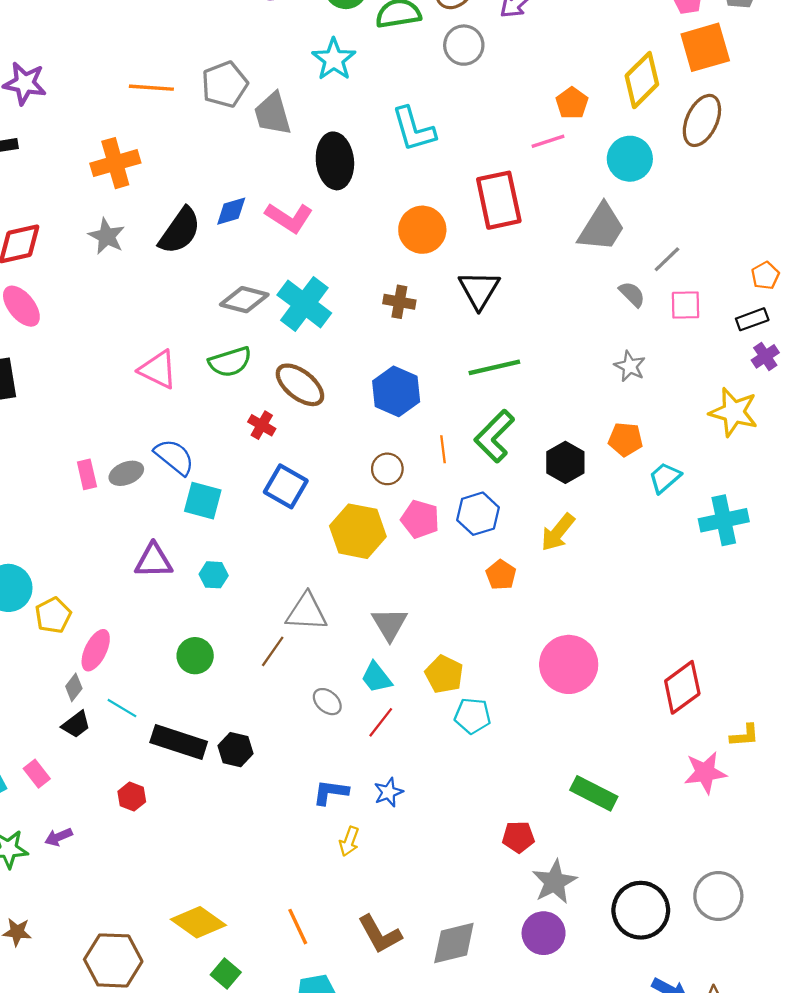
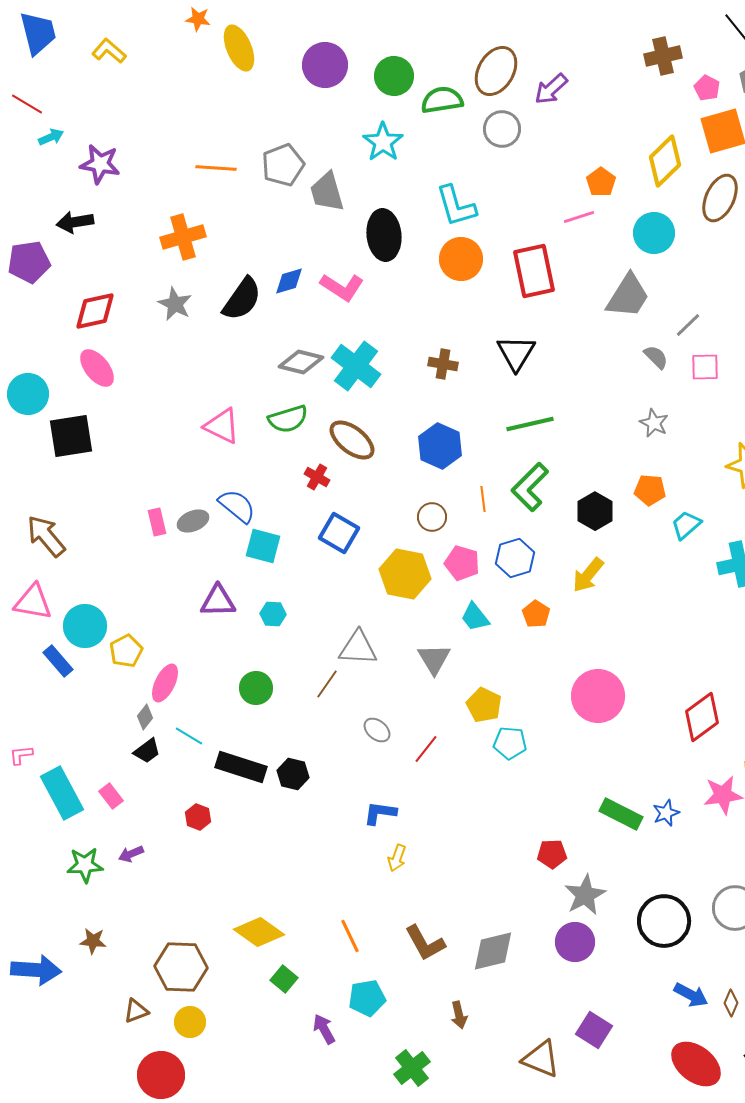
orange circle: (422, 230) -> (461, 259), moved
cyan trapezoid: (376, 678) -> (475, 617), moved
blue star: (388, 792) -> (666, 813), moved

